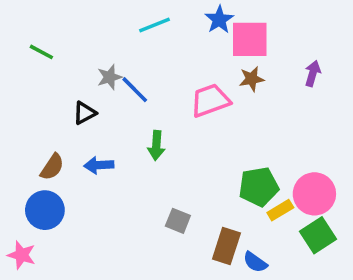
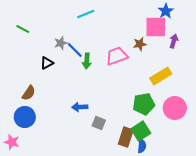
blue star: (219, 20) -> (166, 11), moved
pink square: (250, 39) -> (156, 27), moved
green arrow: (156, 145) -> (87, 61), moved
blue arrow: (99, 165) -> (80, 107), moved
yellow rectangle: (280, 210) -> (161, 76), moved, size x1.5
green square: (318, 235) -> (141, 131), moved
blue semicircle: (255, 262) -> (142, 146), turned -120

